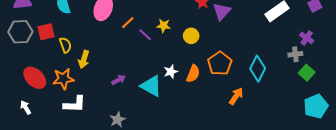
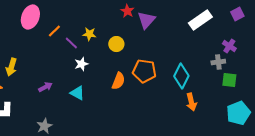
orange pentagon: (220, 63) -> (144, 71), turned -30
white star: (171, 72) -> (81, 64), moved
green square: (307, 73) -> (229, 80), turned -35
cyan triangle: (151, 86) -> (77, 93), size x0.7
orange arrow: (236, 96) -> (191, 102), moved, turned 132

